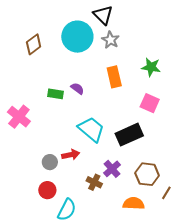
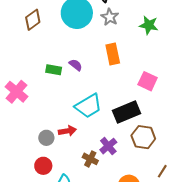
green star: (151, 67) -> (149, 25), moved
cyan trapezoid: (91, 129) -> (88, 106), turned 108
brown hexagon: (147, 174) -> (143, 137), moved

